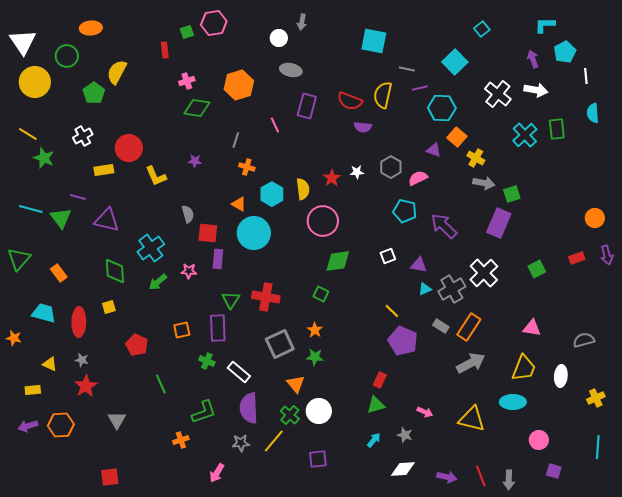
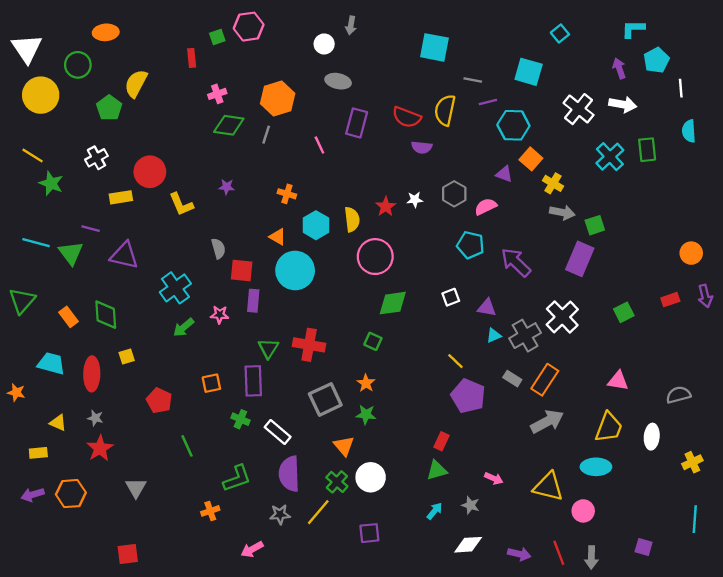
cyan square: (455, 62) -> (529, 72), turned -30
gray line: (236, 140) -> (266, 135), moved
green diamond: (115, 271) -> (106, 315), moved
pink circle: (539, 440) -> (583, 511), moved
pink arrow: (217, 473) -> (252, 549), turned 30

